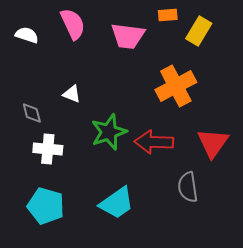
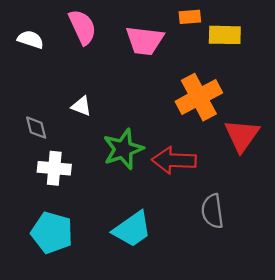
yellow rectangle: (199, 31) -> (225, 35), turned 60
red triangle: (213, 143) -> (242, 135), moved

